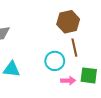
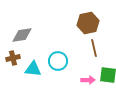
cyan circle: (55, 61) -> (58, 61), moved

